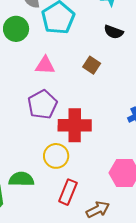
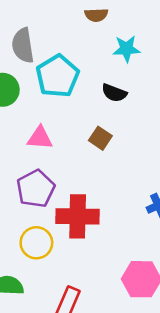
black semicircle: (114, 32) -> (114, 93), moved
yellow circle: (56, 156) -> (36, 243), moved

